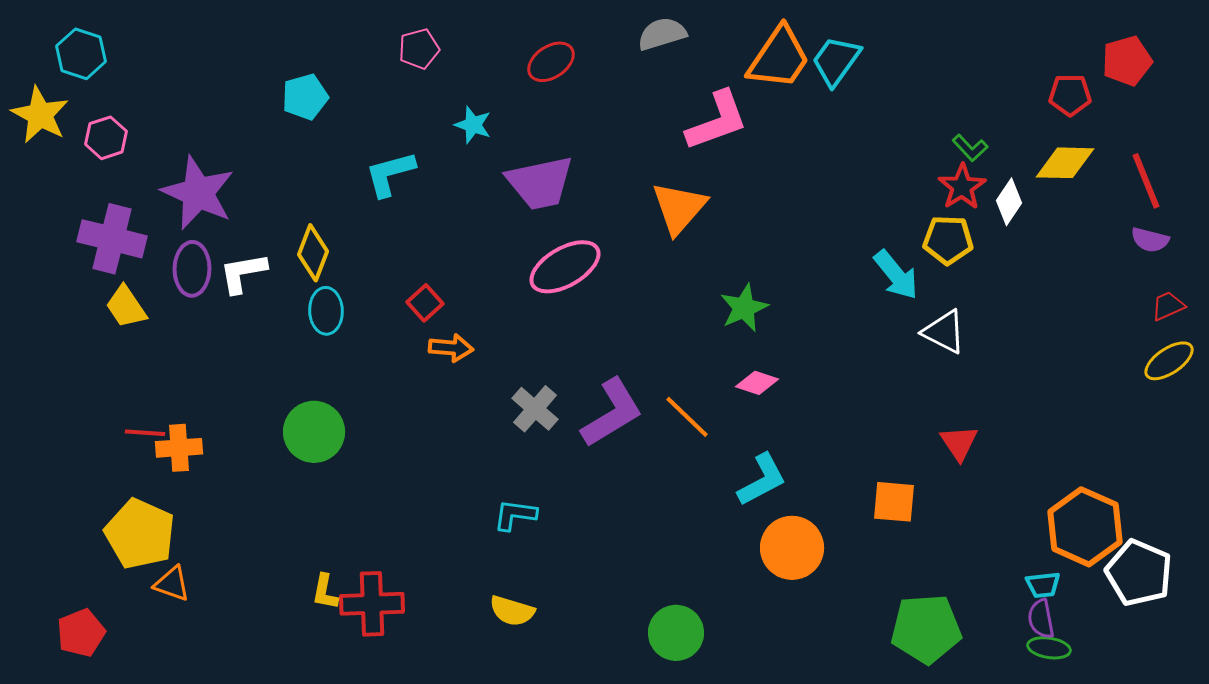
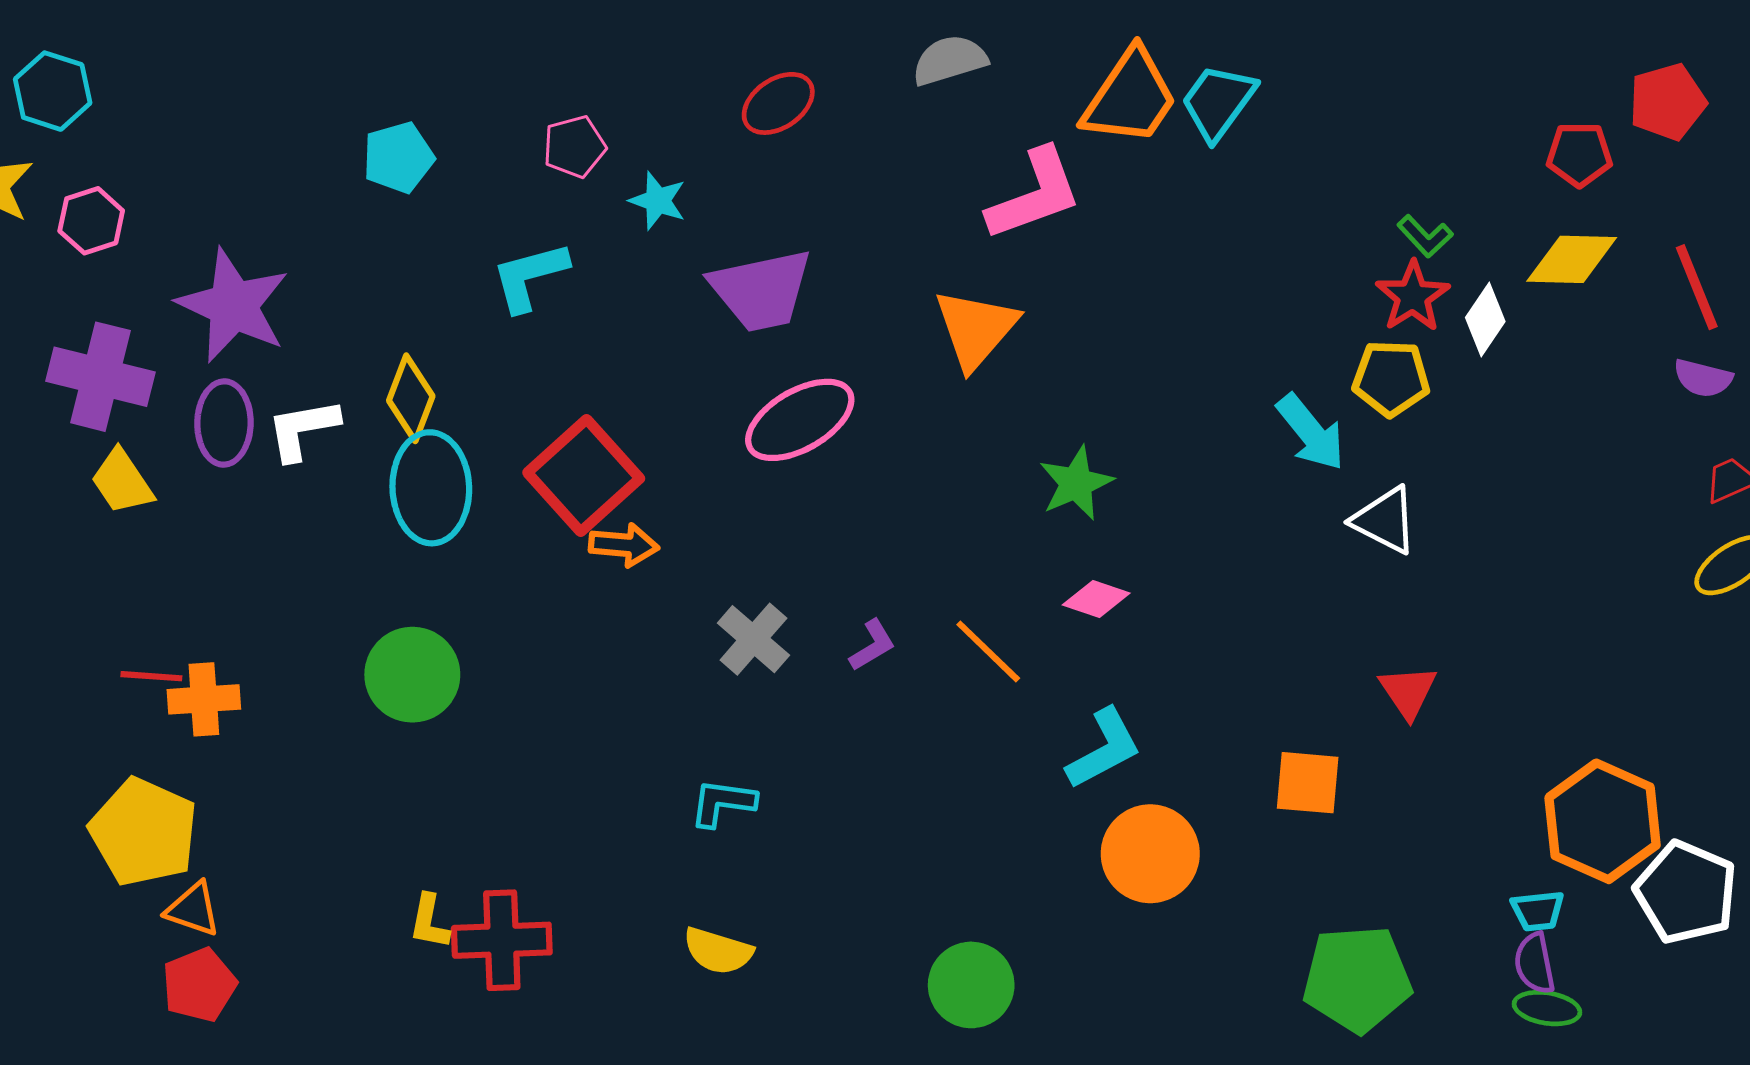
pink pentagon: (419, 49) -> (574, 147), moved
red square: (425, 303) -> (584, 475), size x2.0
cyan ellipse: (326, 311) -> (431, 488), size x1.5
purple L-shape: (612, 413) -> (872, 645), size x0.5
red pentagon: (81, 633) -> (199, 985), moved

